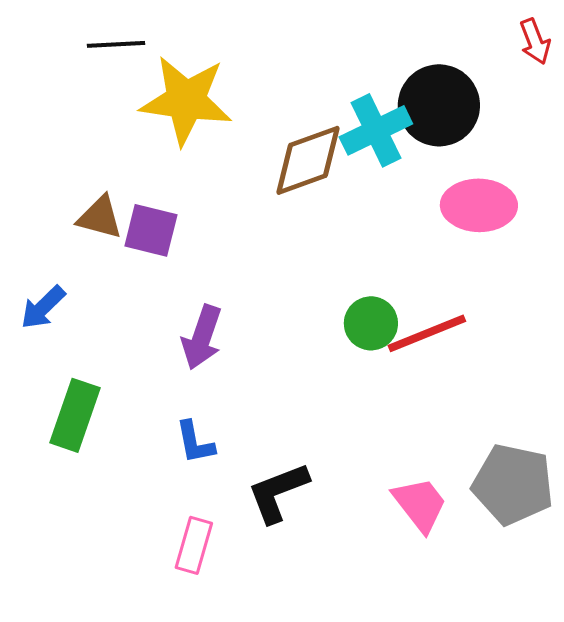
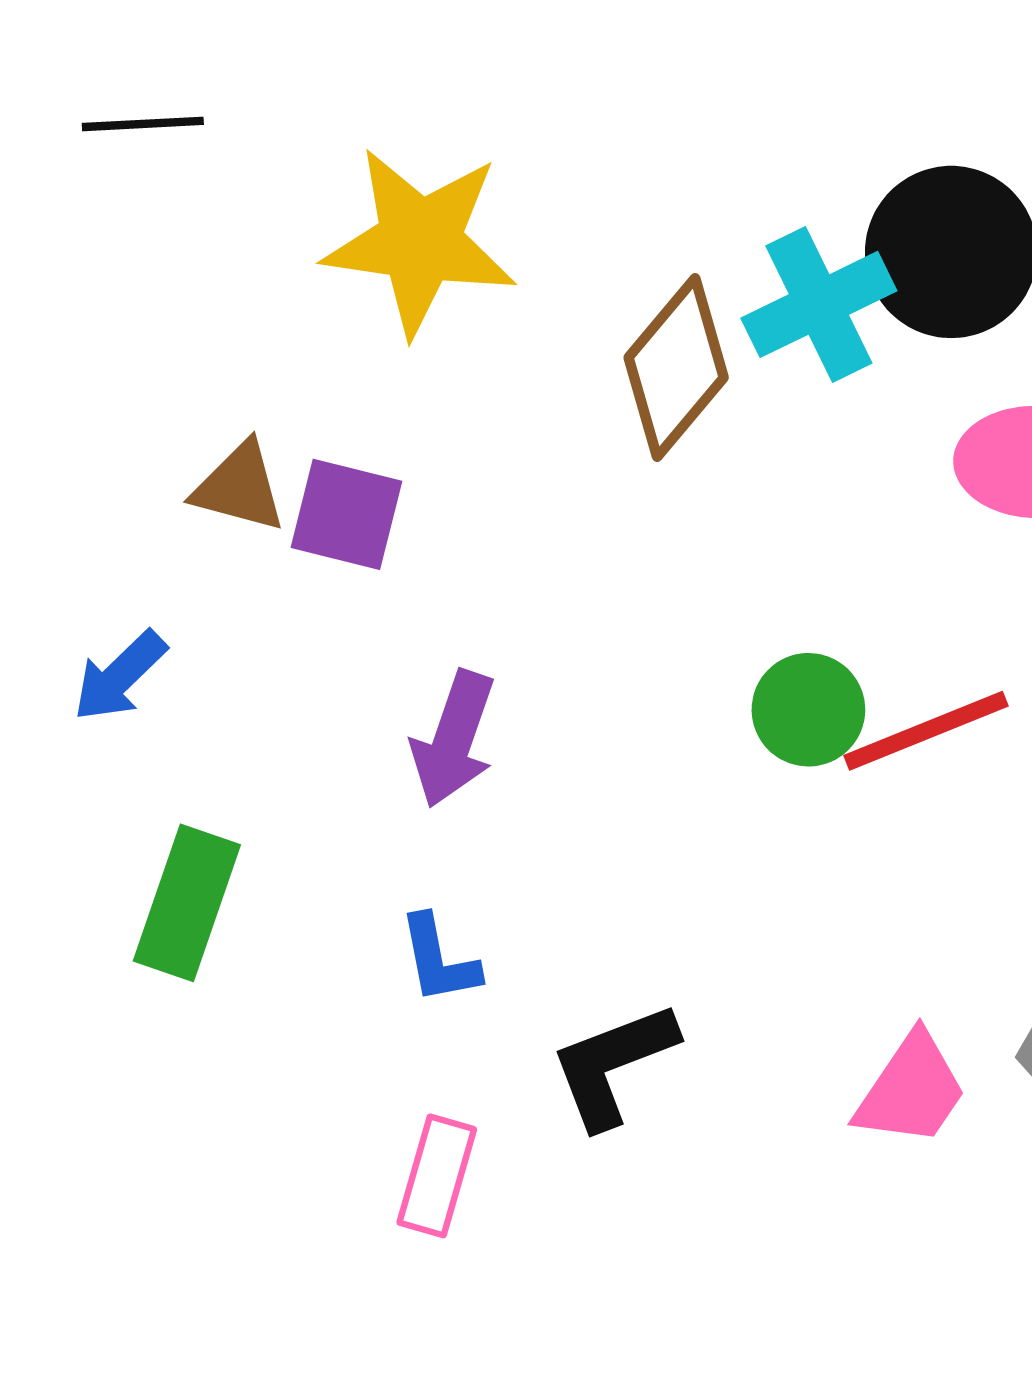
black line: (116, 44) -> (143, 124), moved
brown diamond: (308, 160) -> (676, 367), turned -30
pink trapezoid: (420, 504) -> (911, 1090), turned 72

